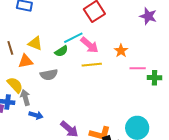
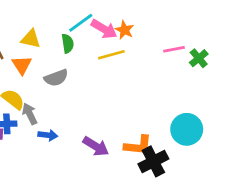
green semicircle: (61, 51) -> (68, 44), turned -56
orange star: (121, 51) -> (125, 30), moved
orange triangle: (26, 61) -> (22, 65), turned -42
green cross: (154, 78) -> (199, 58), turned -32

